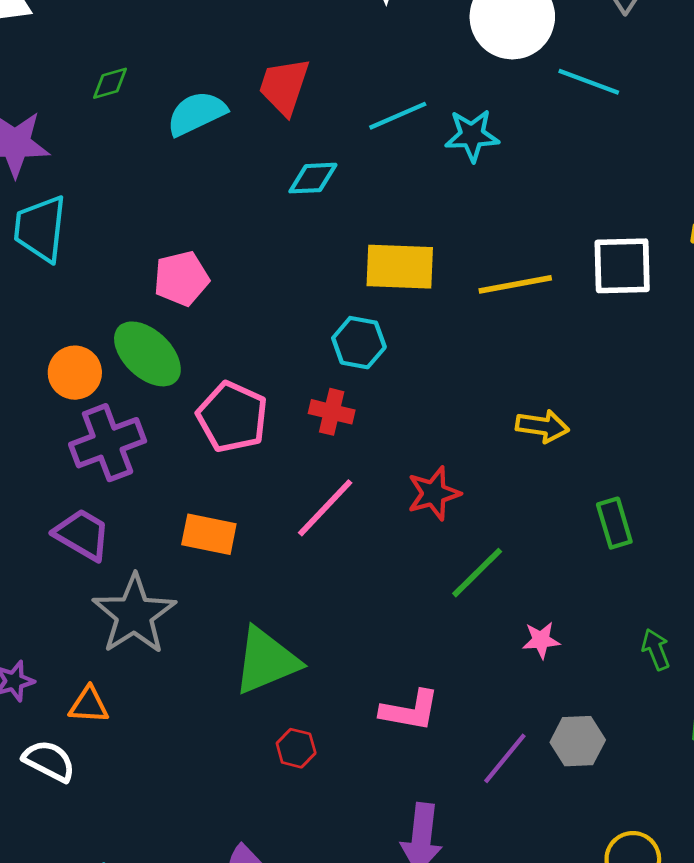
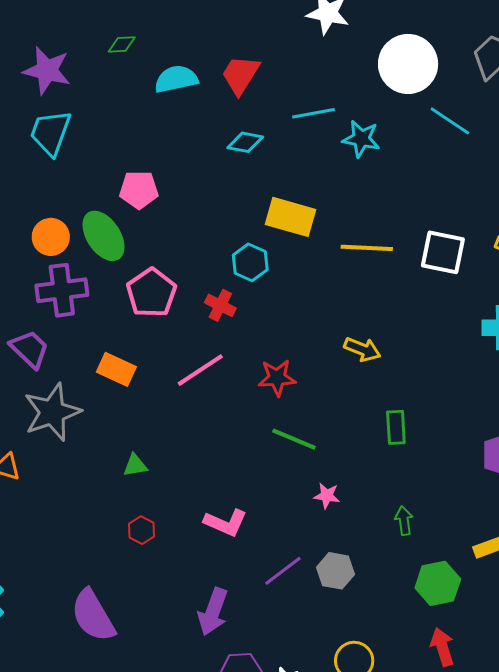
green line: (477, 573) -> (294, 439), turned 54
green triangle: (266, 661) -> (135, 465), size x0.5

